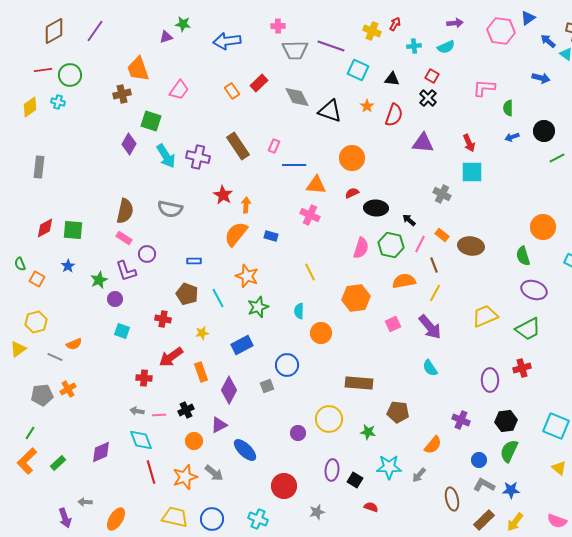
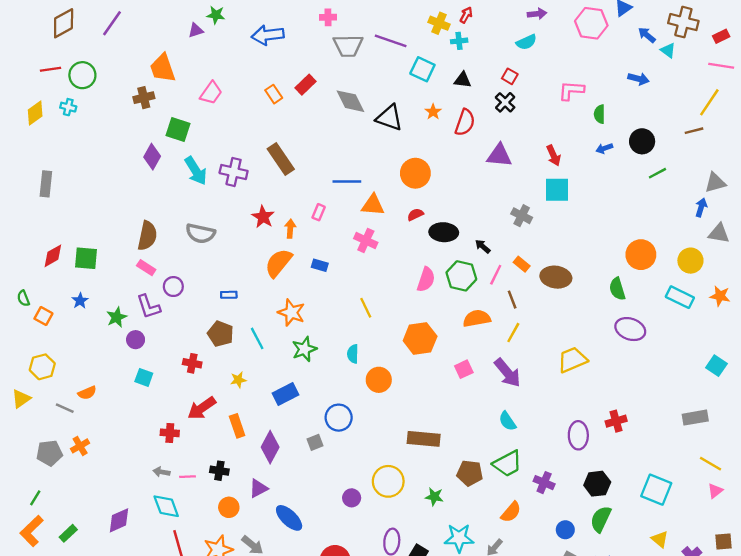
cyan cross: (414, 46) -> (459, 41), moved
pink rectangle: (274, 146) -> (319, 212), moved
green trapezoid: (528, 329) -> (507, 464), moved
black cross: (186, 410) -> (219, 471), turned 35

